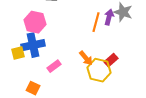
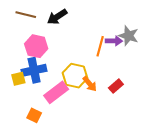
purple arrow: (109, 17) -> (114, 41), turned 77
pink rectangle: (54, 66) -> (56, 92), size x1.6
yellow hexagon: (99, 70) -> (75, 76), moved

